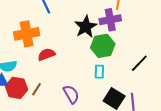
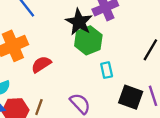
green hexagon: (103, 46) -> (88, 40), moved

